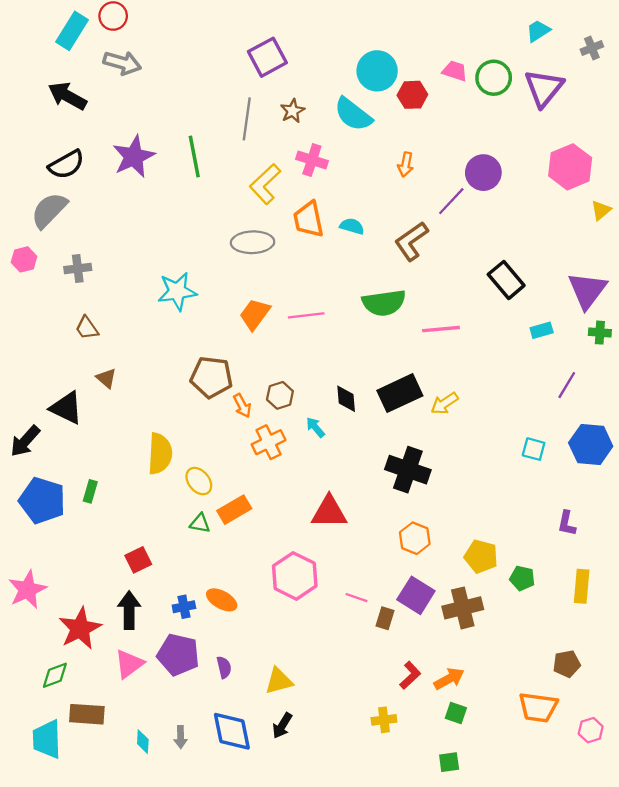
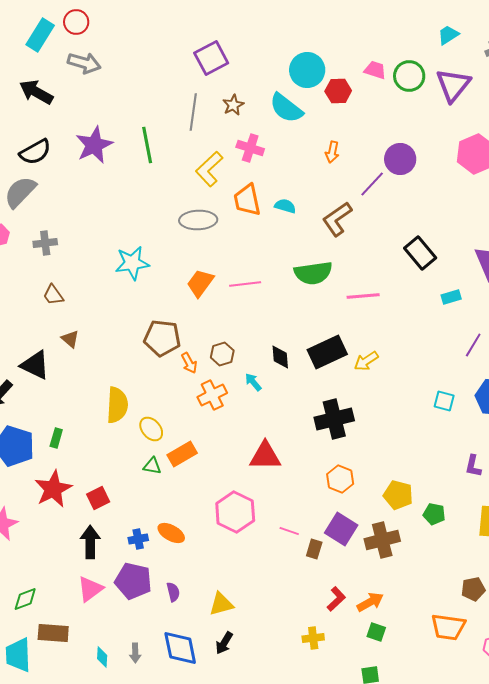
black cross: (408, 470) -> (334, 419), turned -33
red star: (80, 628) -> (53, 489), moved

